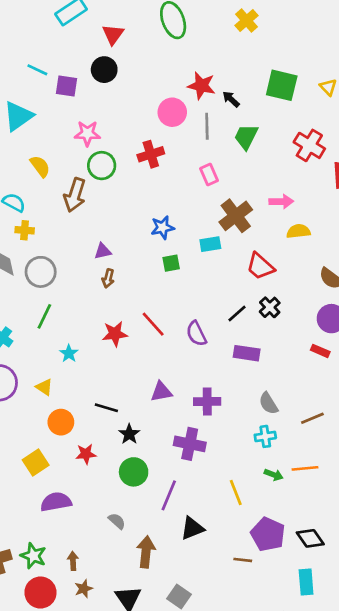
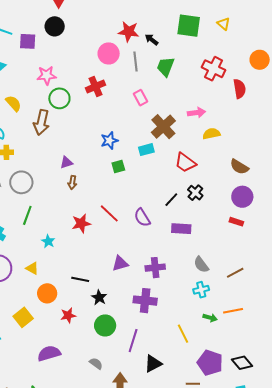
yellow square: (36, 462) -> (23, 317), moved

